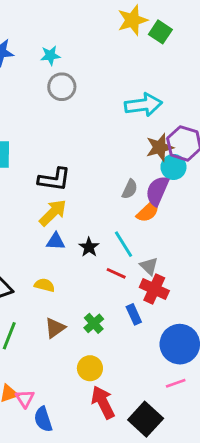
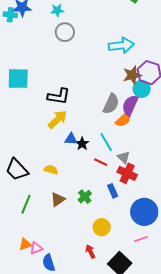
gray semicircle: (130, 189) -> (111, 104), size x1.5
blue triangle: (56, 241) -> (71, 139), moved
yellow circle: (90, 368) -> (102, 227), moved
pink triangle: (25, 398) -> (36, 248), turned 40
red arrow: (103, 402) -> (90, 251), size x0.6

